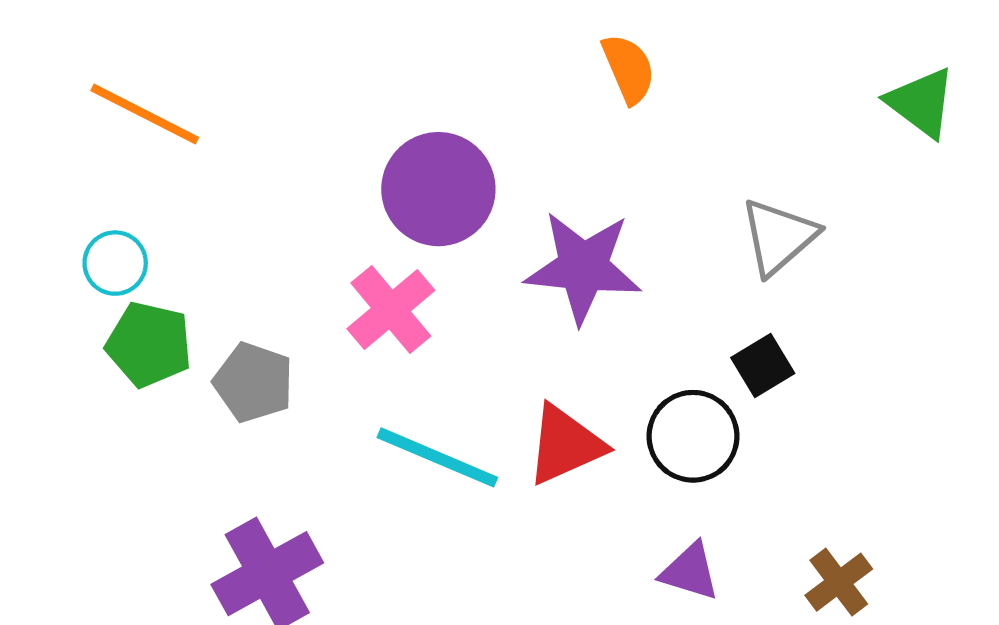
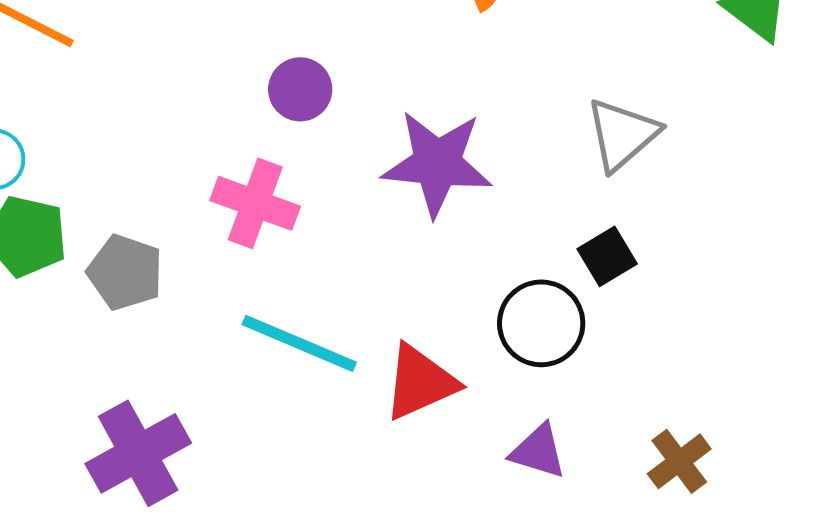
purple circle: (438, 189) -> (300, 89), size x0.6
pink cross: (391, 310) -> (255, 203), turned -30
red triangle: (565, 445) -> (420, 382), moved

